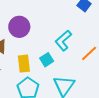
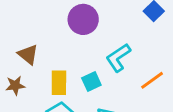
purple circle: (19, 27) -> (83, 19), moved

